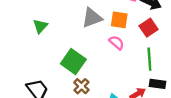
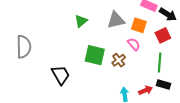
green triangle: (40, 26) -> (81, 21), moved
green square: (73, 61) -> (95, 55), turned -30
brown cross: (81, 86) -> (119, 60), moved

